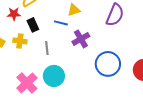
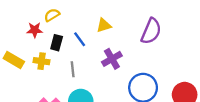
blue line: (61, 23) -> (80, 39), moved, turned 40
black rectangle: (33, 25) -> (57, 43), turned 40

